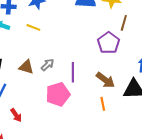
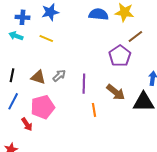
brown line: (124, 23) -> (135, 36), turned 35
pink pentagon: (58, 94) -> (43, 107), moved
orange line: (103, 104) -> (94, 110), moved

